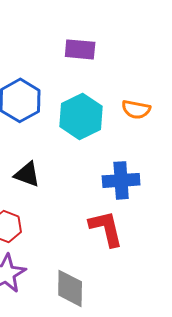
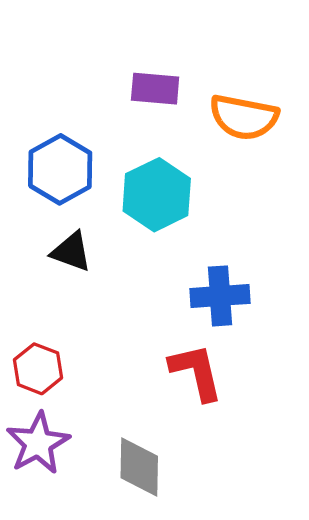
orange semicircle: (136, 109) -> (244, 117), moved, size x1.5
black triangle: (27, 174) -> (71, 252), moved

